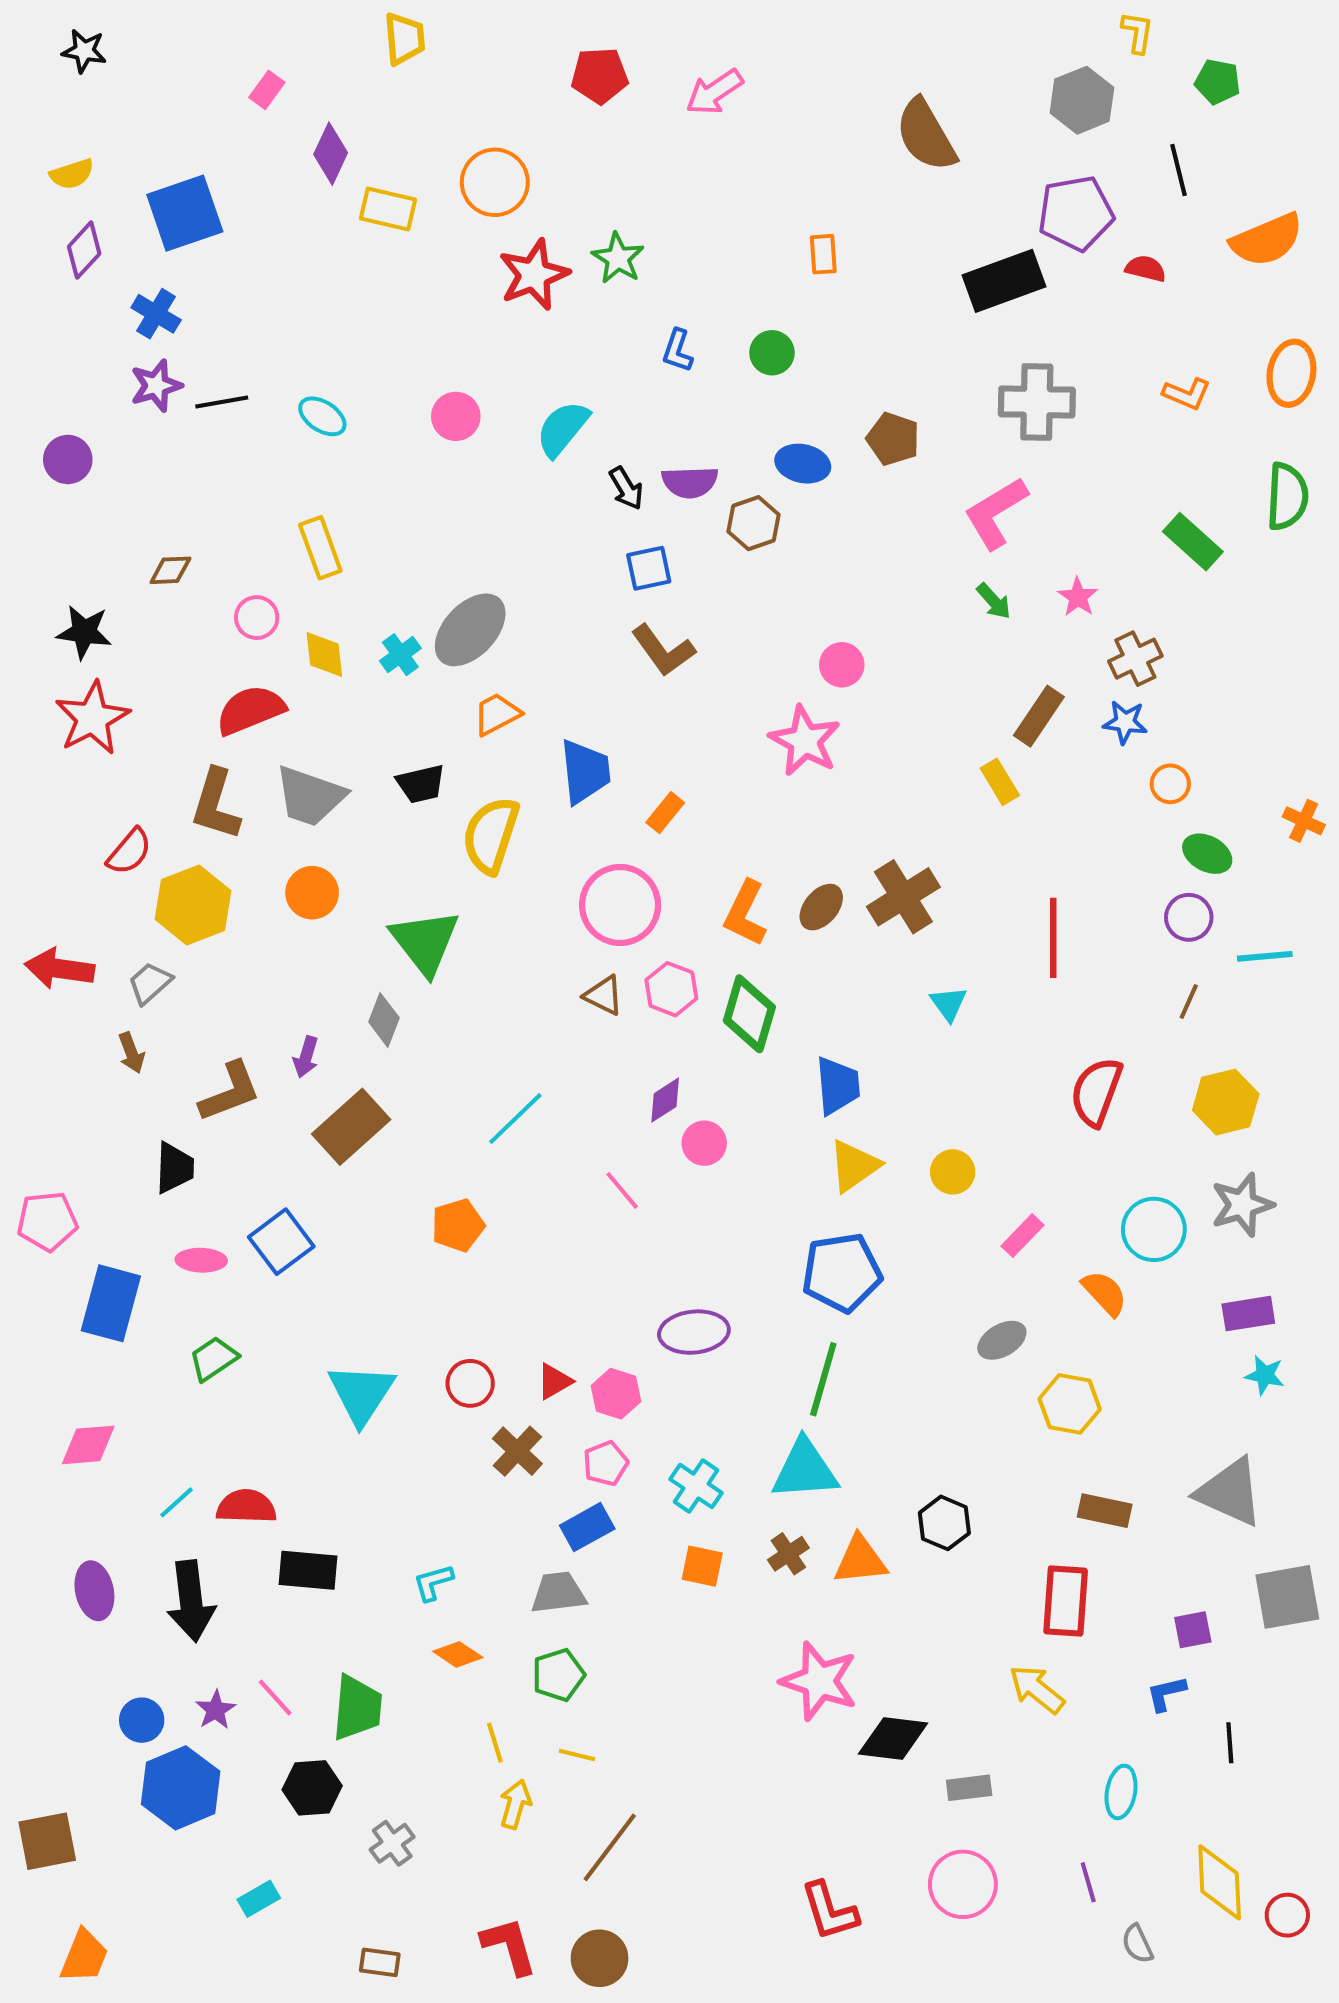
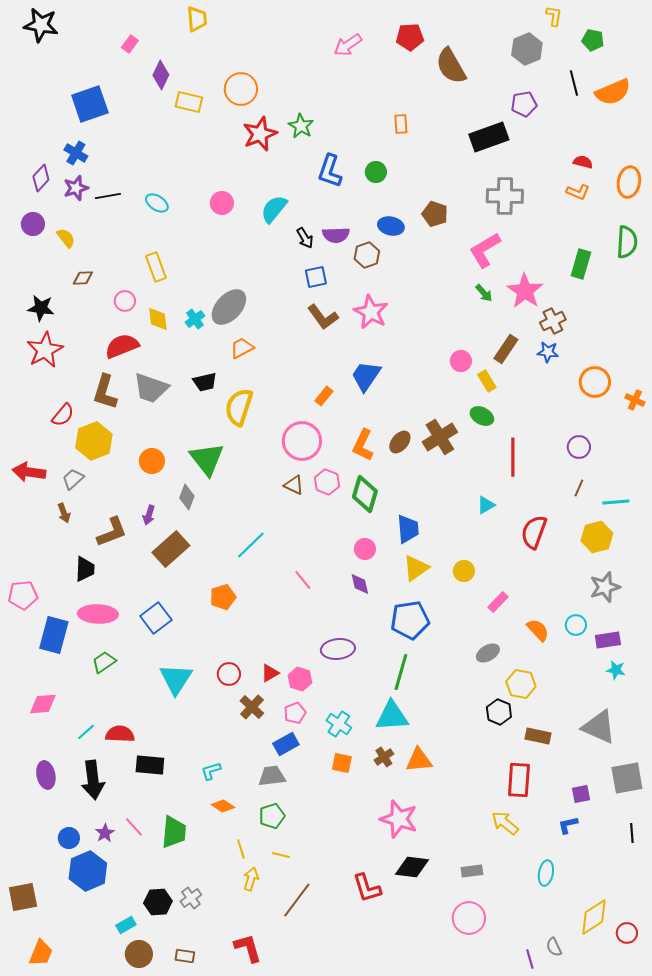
black star: (84, 51) -> (41, 25), size x1.6
red pentagon: (600, 76) -> (410, 37), moved
yellow semicircle: (72, 174) -> (66, 238), moved, turned -110
purple pentagon: (1076, 213) -> (524, 104), size x0.7
orange semicircle: (1267, 240) -> (613, 92), moved
purple diamond: (84, 250) -> (41, 178), moved
red semicircle: (1146, 269) -> (583, 162), moved
blue L-shape: (678, 351) -> (330, 171), size x1.6
green rectangle: (1193, 542) -> (581, 264), turned 64
pink star: (1078, 597) -> (525, 291), size x1.8
pink circle: (842, 665) -> (461, 361), moved
pink star: (805, 741) -> (371, 312), moved
blue trapezoid: (585, 772) -> (366, 376), moved, turned -140
orange circle: (1170, 784) -> (595, 382), moved, size x1.6
green ellipse: (1207, 854) -> (482, 416), moved
orange circle: (312, 893) -> (152, 461), moved
cyan line: (1265, 956) -> (616, 502), moved
cyan triangle: (949, 1004) -> (486, 505), moved, turned 36
purple diamond: (665, 1100) -> (360, 584), moved, turned -70
pink circle: (704, 1143) -> (365, 549), moved
cyan circle: (1154, 1229) -> (576, 625), moved, size x0.7
blue square: (281, 1242) -> (156, 618), moved
pink ellipse: (201, 1260) -> (98, 614), size x1.6
black hexagon: (944, 1523) -> (499, 712), moved
black diamond: (893, 1739) -> (412, 867), moved
black line: (1230, 1743) -> (632, 833), moved
black hexagon: (312, 1788) -> (158, 902), moved
purple line: (1088, 1882) -> (530, 959), moved
yellow diamond: (1220, 1882) -> (594, 917), turned 60
red L-shape: (829, 1911) -> (367, 888), moved
brown circle: (600, 1958) -> (139, 954), moved

